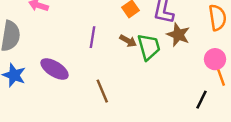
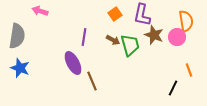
pink circle: (215, 59) -> (177, 37), moved
purple ellipse: (55, 69) -> (73, 63), moved, turned 30

